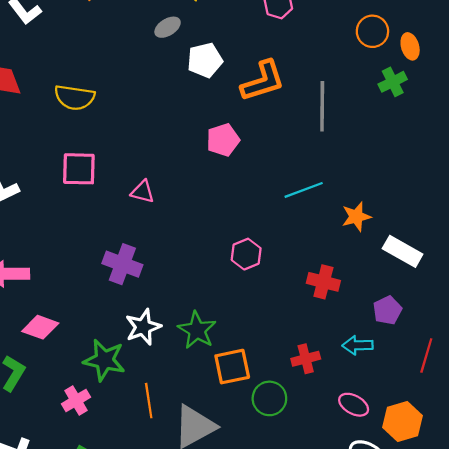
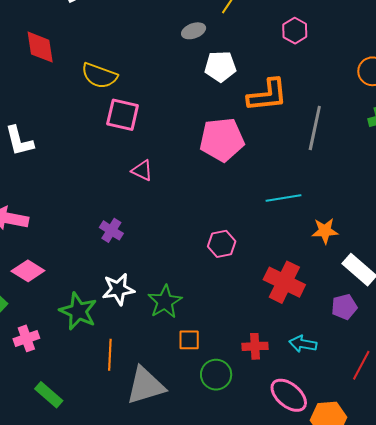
pink pentagon: (223, 140) -> (222, 140), size x1.5
pink square: (79, 169) -> (123, 115), moved
purple cross: (122, 264) -> (111, 230), size x0.7
red cross: (323, 282) -> (284, 282), size x1.4
purple pentagon: (387, 310) -> (344, 307), moved
orange square: (232, 367) -> (189, 340), size x0.7
pink cross: (76, 401) -> (26, 338), moved
pink ellipse: (354, 405) -> (289, 395), size x1.4

